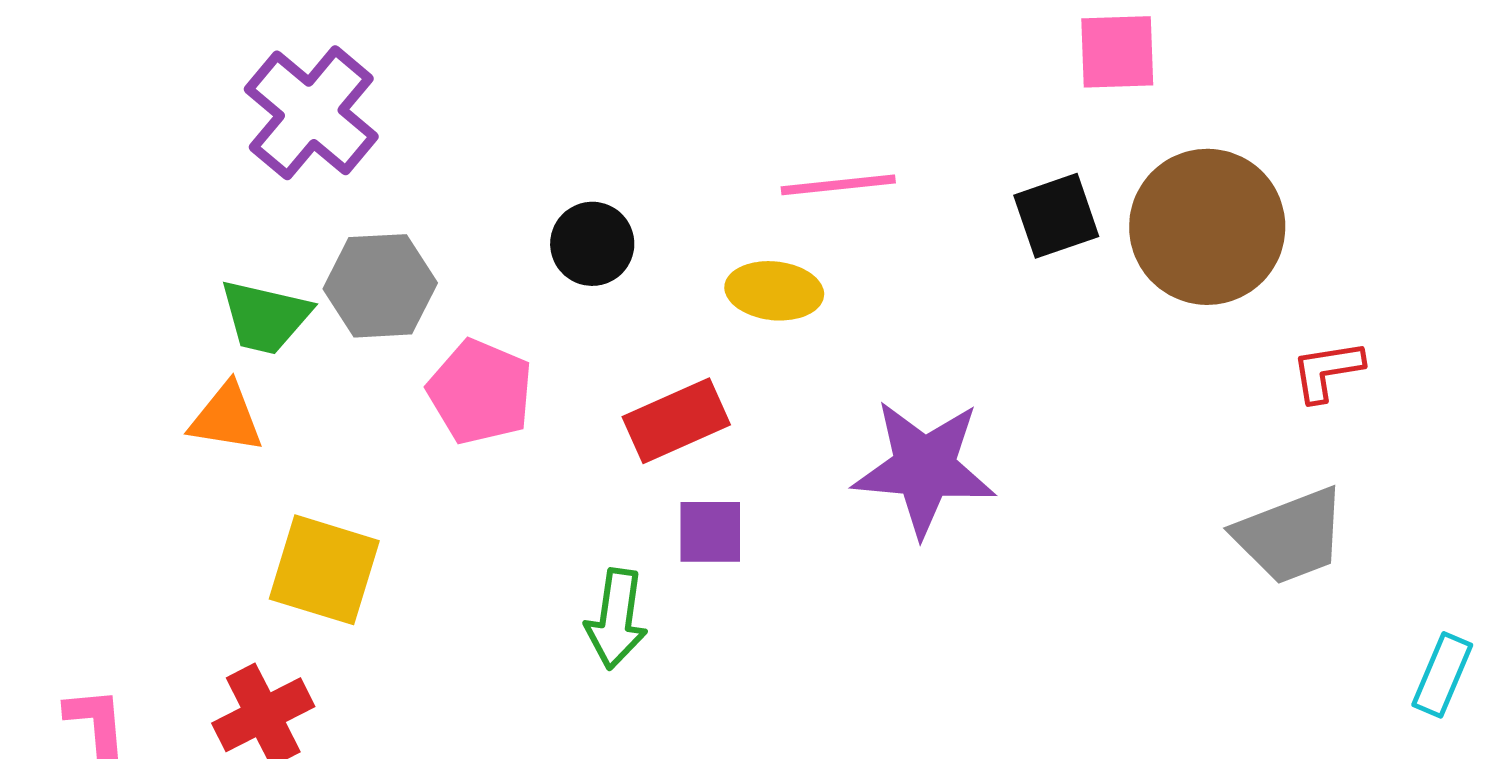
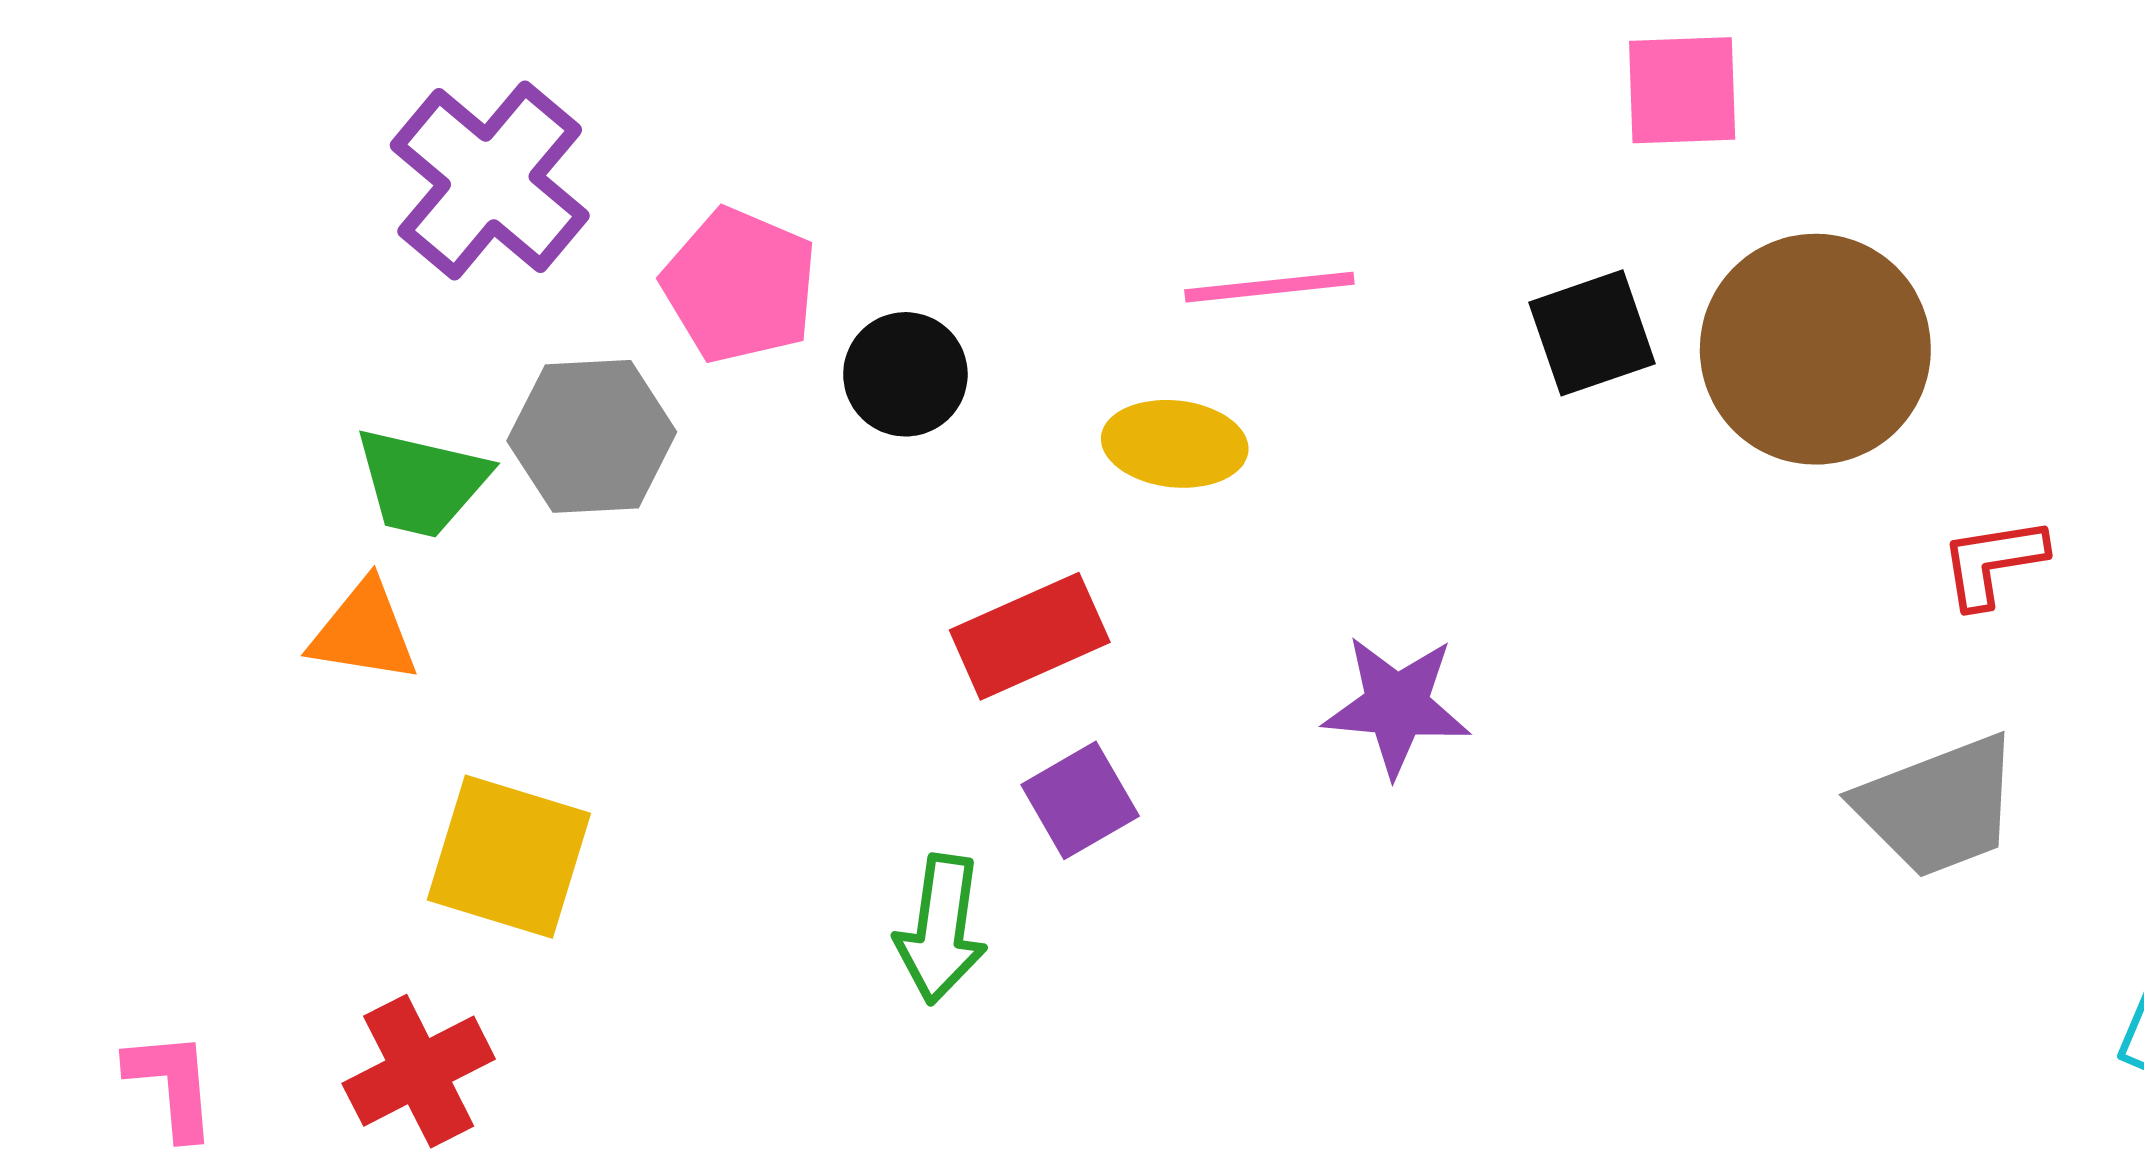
pink pentagon: (480, 392) -> (740, 286), moved
purple star: (924, 468) -> (1397, 706), size x0.7
purple square: (710, 532) -> (1080, 800), turned -30

